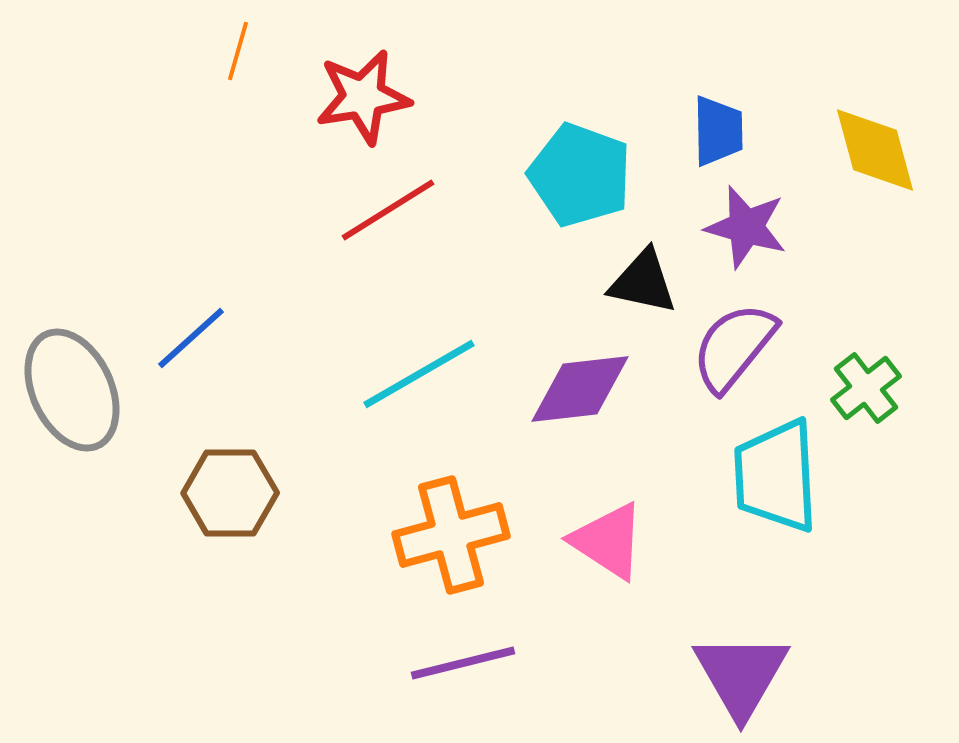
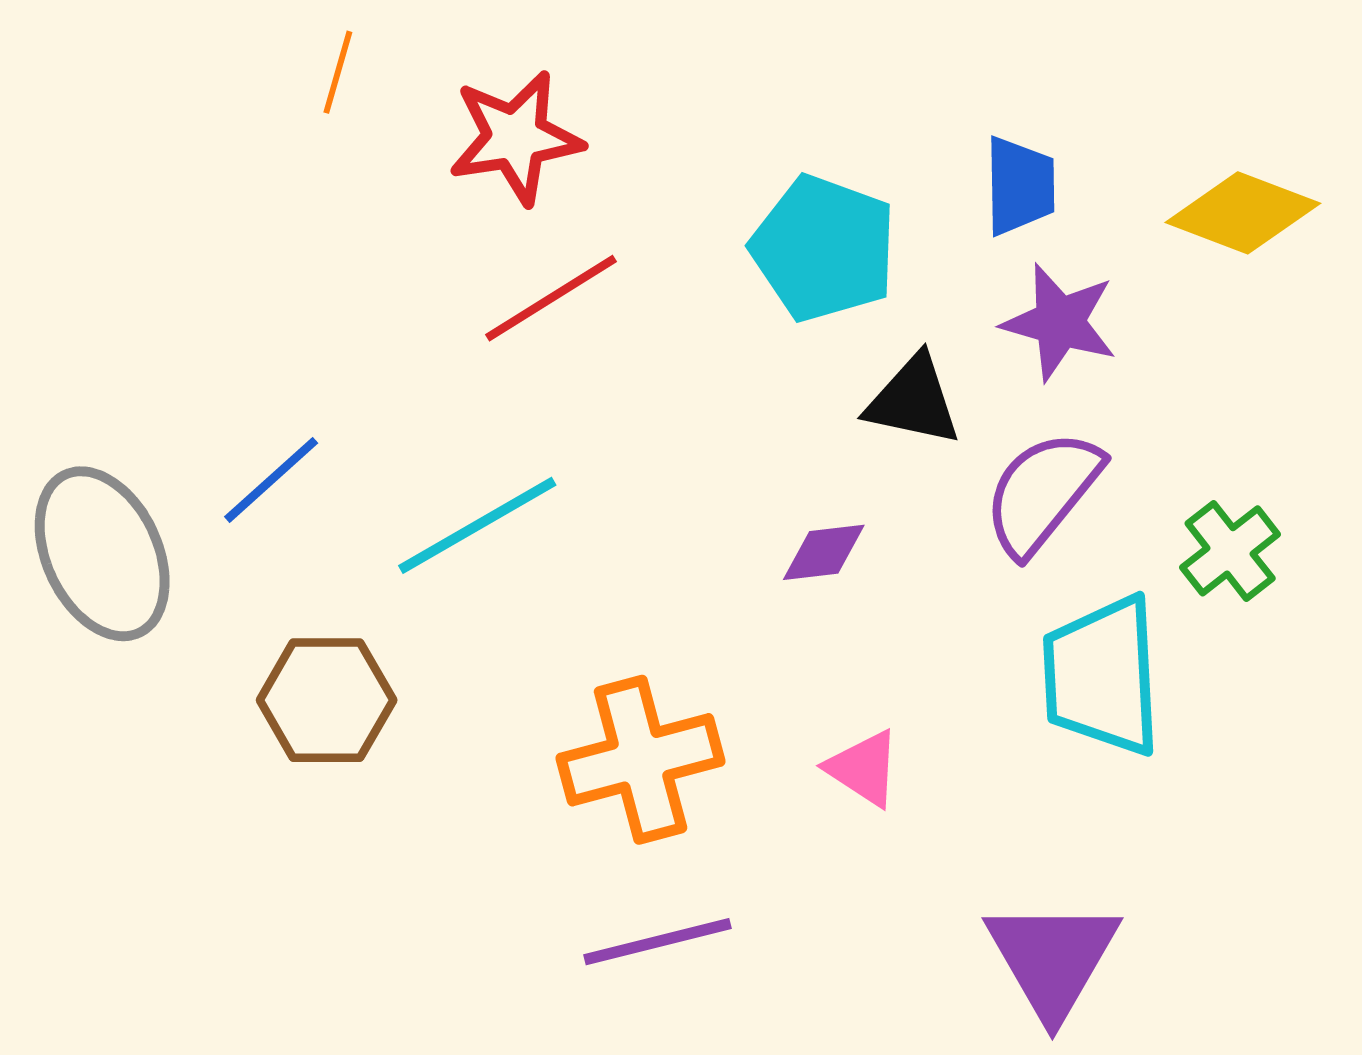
yellow diamond: (875, 150) -> (1243, 213), turned -54
cyan line: (419, 374) -> (477, 525), moved
purple diamond: (580, 389) -> (824, 552), size x0.6
pink triangle: (608, 541) -> (864, 768), size x0.7

